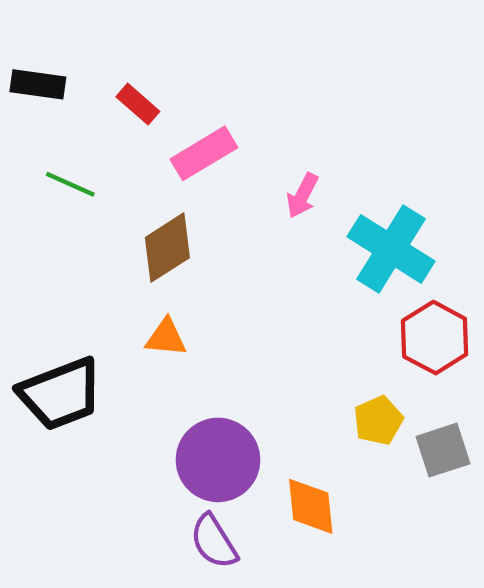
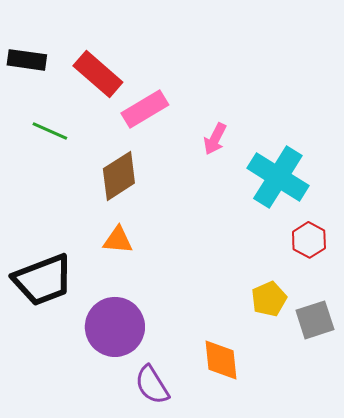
red rectangle: (138, 104) -> (98, 74), size x1.6
red hexagon: (435, 338) -> (309, 240), size x0.7
purple circle: (218, 460) -> (115, 327), moved

